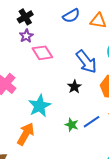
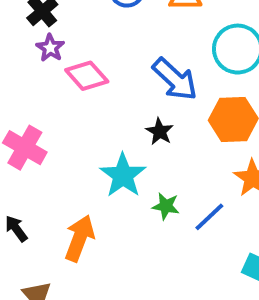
cyan star: (40, 106) -> (123, 175), moved
blue line: (92, 122) -> (209, 217), moved

